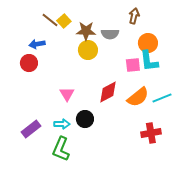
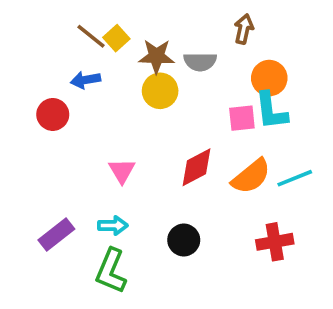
blue arrow: (37, 44) -> (86, 80), moved
black circle: (85, 119) -> (184, 240), moved

